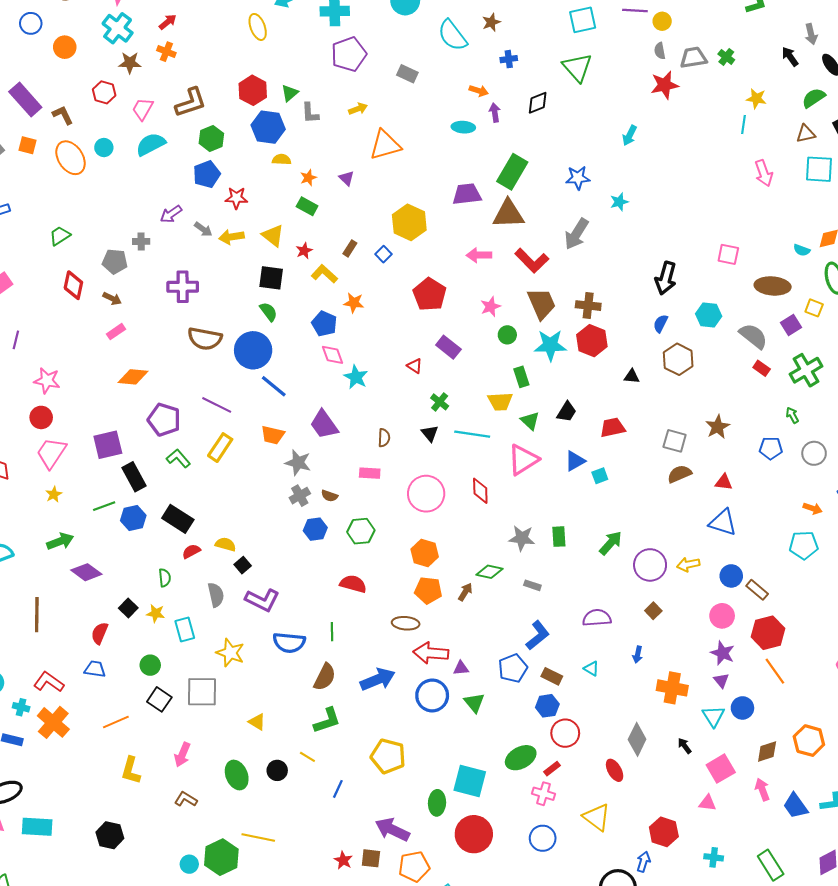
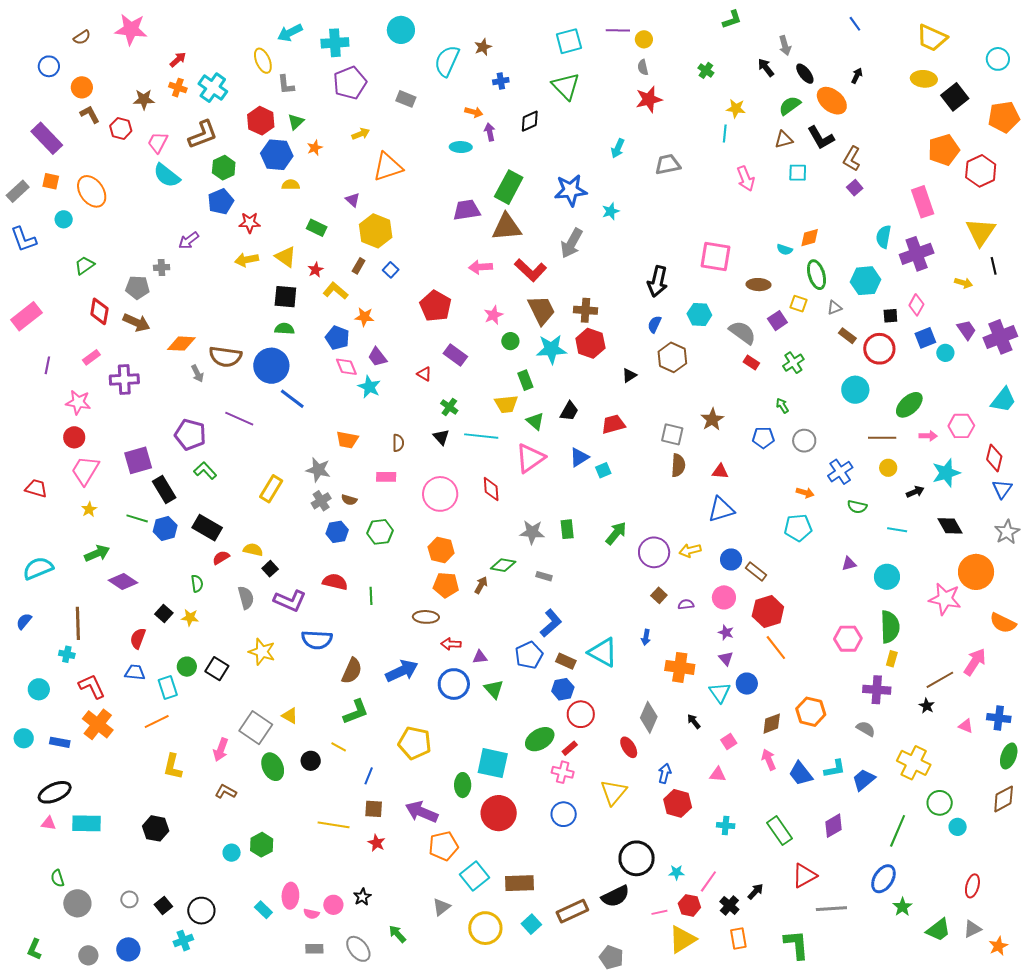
cyan cross: (118, 28) -> (213, 88), moved
cyan semicircle: (452, 35) -> (447, 61), turned 64
gray trapezoid: (693, 58) -> (668, 164), moved
gray L-shape: (310, 113) -> (286, 85), moved
brown L-shape: (63, 115) -> (90, 114), moved
cyan semicircle: (151, 144) -> (167, 176), turned -112
cyan circle: (104, 148) -> (64, 219), moved
cyan square: (819, 169) -> (798, 173), size x0.7
orange star: (308, 178) -> (315, 148), moved
blue star: (578, 178) -> (571, 190), size x1.4
yellow hexagon: (409, 222) -> (376, 231), moved
gray arrow: (203, 229) -> (197, 374), moved, turned 30
pink square: (728, 254) -> (716, 256), size x1.5
brown ellipse: (773, 286) -> (759, 285), size x0.7
purple cross: (183, 287) -> (124, 379), moved
brown arrow: (112, 299) -> (136, 322), size x1.5
green semicircle: (269, 312) -> (284, 329), turned -48
pink rectangle: (116, 332) -> (91, 357), moved
green cross: (806, 370) -> (793, 363), size x0.7
black triangle: (632, 376) -> (629, 375), turned -35
orange diamond: (133, 377) -> (181, 344), moved
purple trapezoid: (324, 424) -> (377, 357), moved, size x0.7
orange trapezoid: (273, 435) -> (347, 440), moved
yellow rectangle: (220, 448) -> (271, 489), moved
brown semicircle: (679, 474) -> (678, 465), turned 120
green line: (104, 506) -> (137, 518), turned 40
blue triangle: (723, 523) -> (721, 509), turned -32
red semicircle: (353, 584) -> (335, 582), moved
purple semicircle: (597, 618) -> (686, 604), moved, size x0.6
cyan rectangle: (185, 630) -> (168, 688), moved
green line: (332, 632) -> (371, 596), moved
red arrow: (431, 653) -> (451, 644), size x0.6
purple star: (723, 653) -> (726, 632), size x0.7
cyan triangle: (591, 668) -> (603, 652), size x2.0
red L-shape: (49, 682) -> (92, 686), turned 32
gray square: (202, 692) -> (256, 728), moved, turned 36
black square: (159, 699) -> (217, 669), moved
cyan cross: (21, 707) -> (67, 654), moved
pink square: (721, 769) -> (729, 741), size x0.6
yellow triangle: (597, 817) -> (614, 792), turned 36
yellow line: (258, 837) -> (334, 825), moved
green hexagon: (221, 857) -> (262, 845), size x0.7
brown square: (371, 858) -> (374, 809), moved
blue arrow: (643, 862) -> (665, 773), moved

